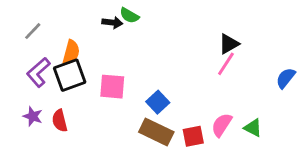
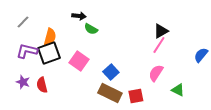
green semicircle: (129, 15) -> (91, 29), moved
purple L-shape: (38, 72) -> (27, 51), turned 55
pink square: (112, 87) -> (79, 61), turned 30
pink semicircle: (222, 125) -> (156, 73), moved

